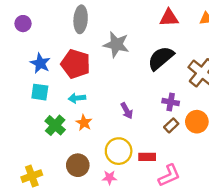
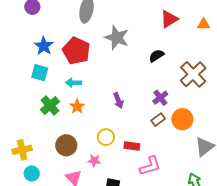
red triangle: (169, 18) -> (169, 19), turned -36
black semicircle: (161, 58) -> (156, 56), size x0.6
purple cross: (171, 102) -> (160, 98), turned 35
yellow circle: (119, 151) -> (106, 137), size x0.7

